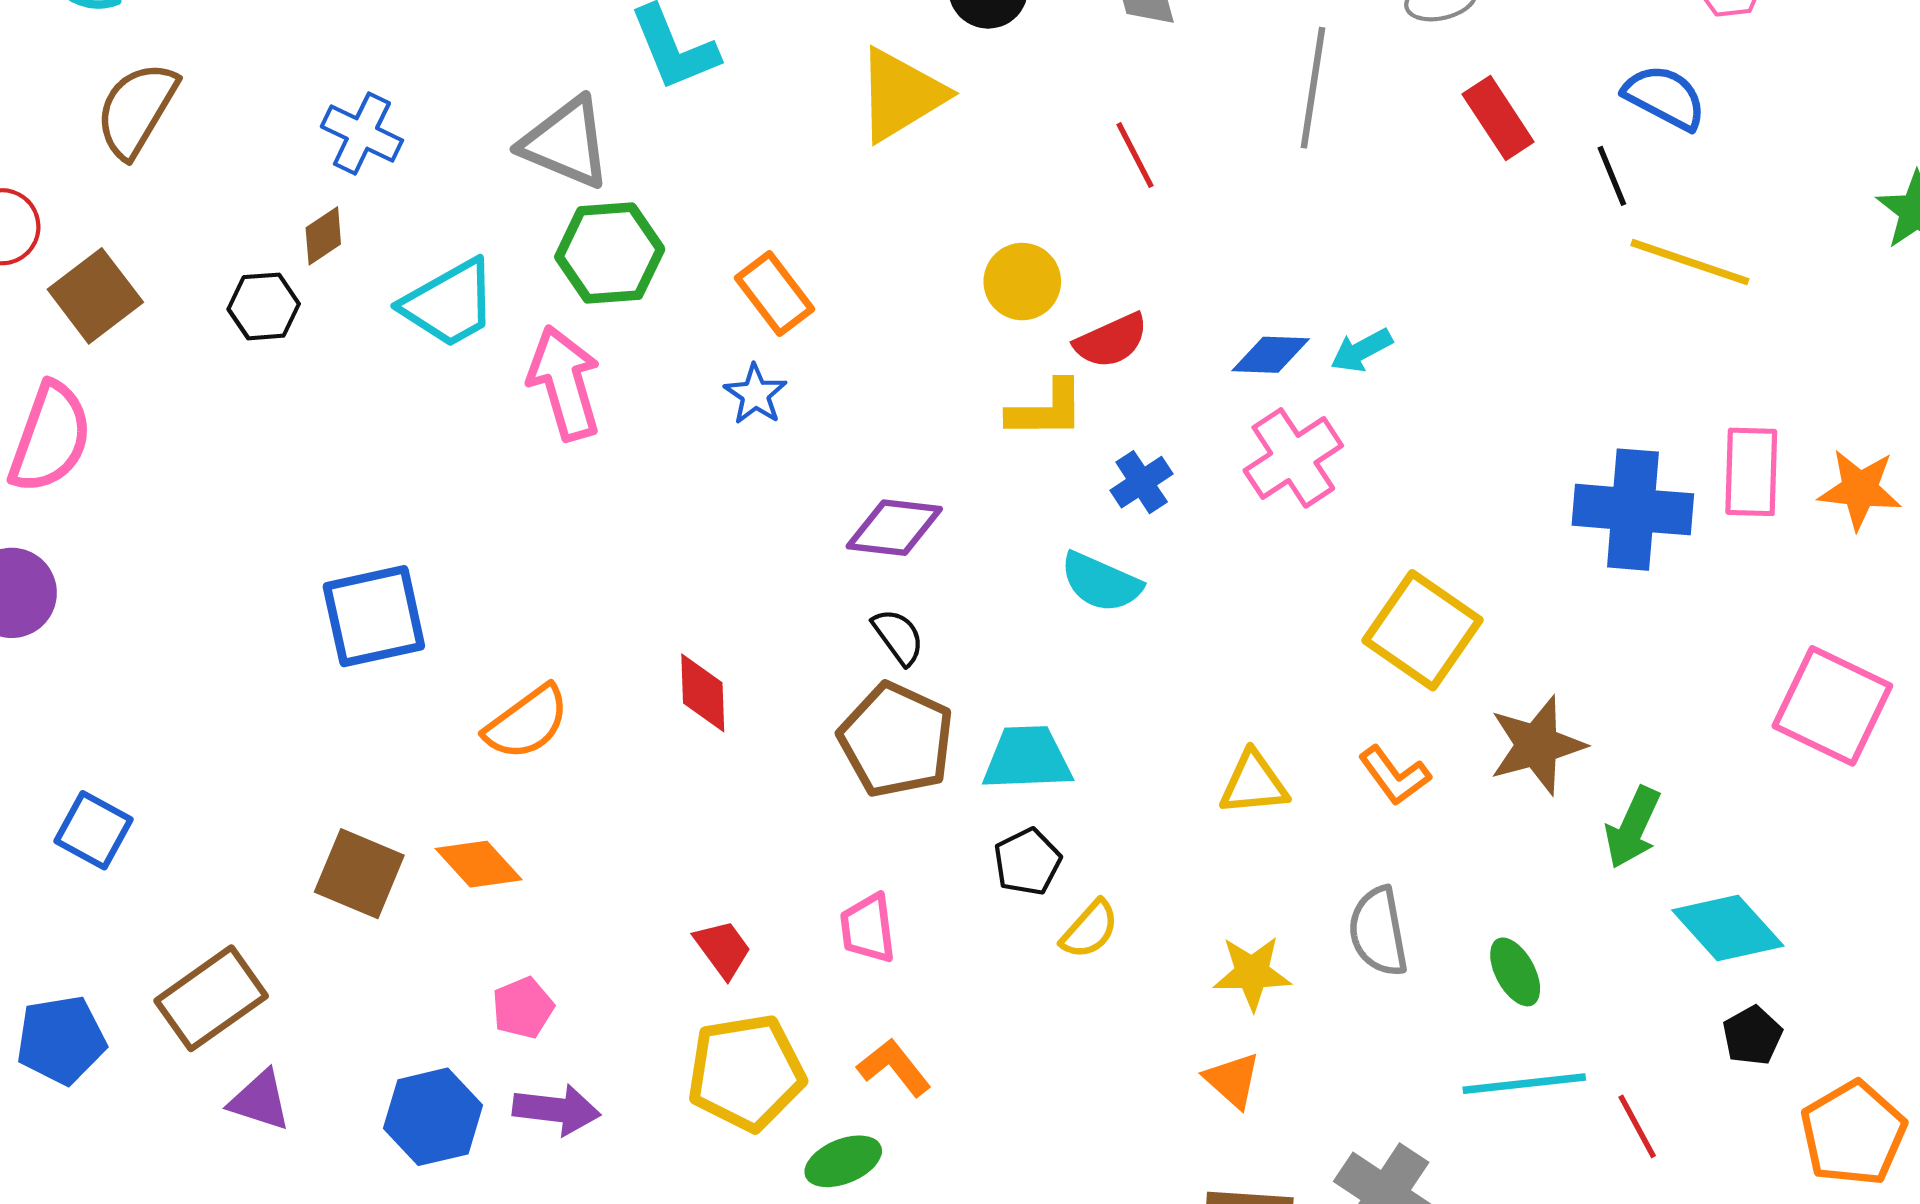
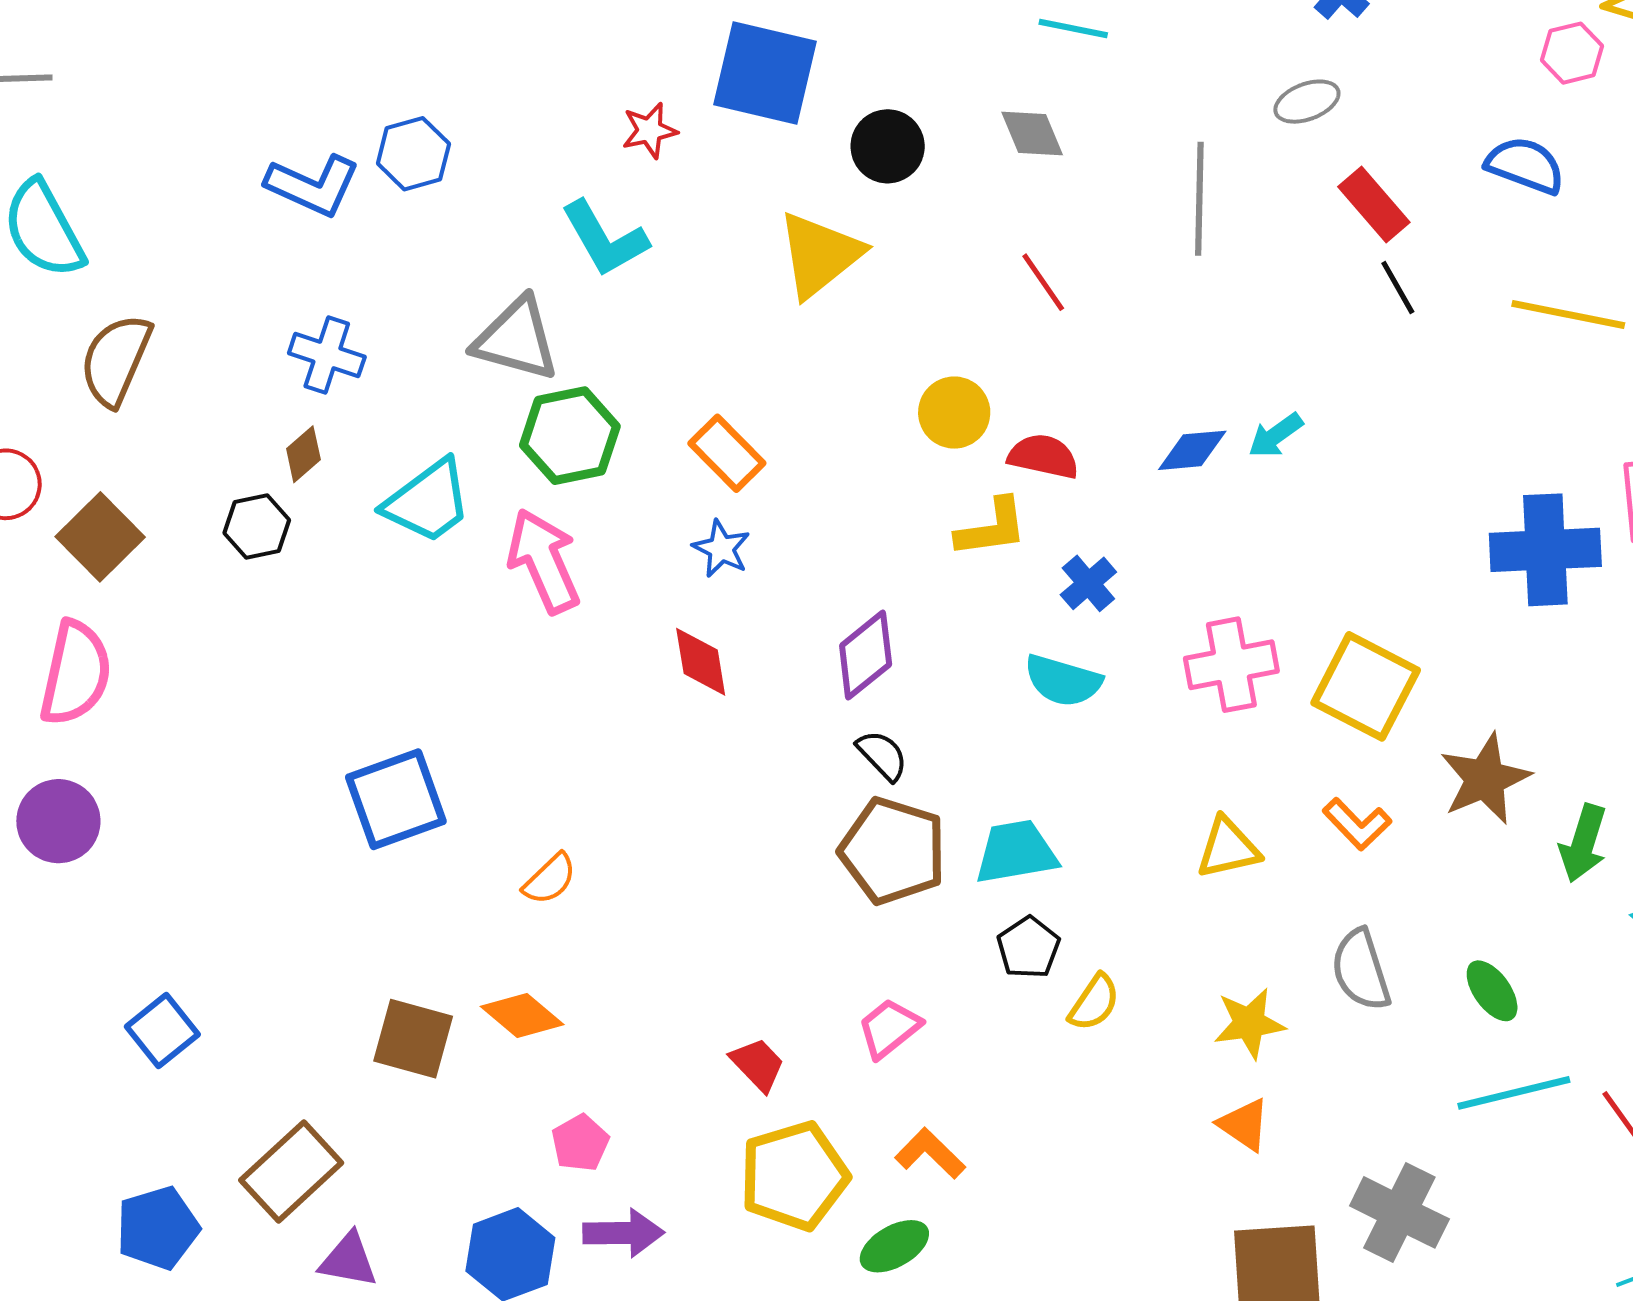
black line: (1612, 176) -> (1398, 287), moved
red semicircle: (1111, 341) -> (1043, 456), turned -136
pink cross: (1293, 458) -> (1231, 665), moved, turned 30
purple diamond: (894, 528) -> (866, 655), turned -38
red diamond: (703, 693) -> (701, 662), moved
orange semicircle: (527, 723) -> (550, 879), size x0.7
blue square: (93, 830) -> (162, 1030), turned 30
pink trapezoid: (868, 928) -> (889, 1028), turned 66

